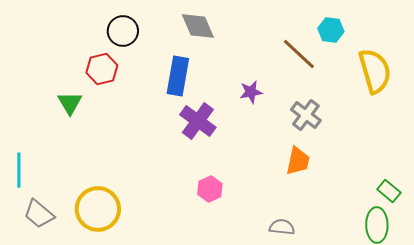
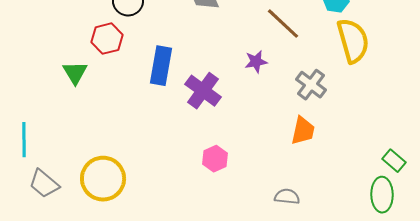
brown line: (299, 54) -> (283, 24), moved
yellow semicircle: (375, 71) -> (353, 41), moved
blue rectangle: (178, 76) -> (161, 66), moved

